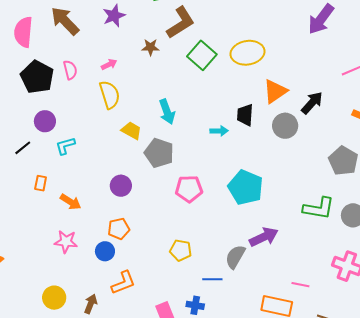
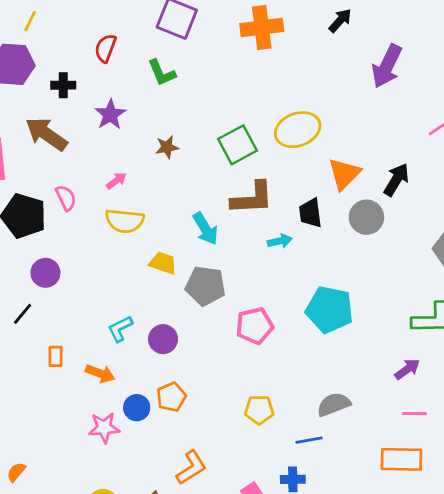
brown L-shape: (181, 23) -> (252, 198), moved, turned 40
green square: (202, 55) -> (238, 145), turned 32
yellow semicircle: (110, 95) -> (125, 221), turned 124
cyan L-shape: (65, 146) -> (120, 329), moved
purple arrow: (264, 237) -> (407, 369), moved, size x0.7
blue circle: (105, 251) -> (137, 408), moved
gray semicircle: (235, 257) -> (334, 404), turned 50
pink line: (300, 285) -> (415, 414), moved

